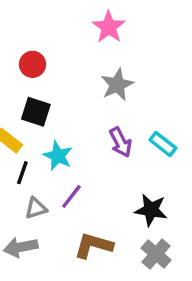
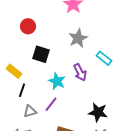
black square: (36, 112) -> (41, 54), moved
cyan rectangle: (163, 144) -> (104, 58), moved
cyan star: (58, 156) -> (57, 81), moved

